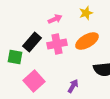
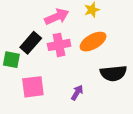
pink arrow: (55, 19) -> (57, 17), size x1.5
pink square: (34, 81) -> (33, 87), turned 35

